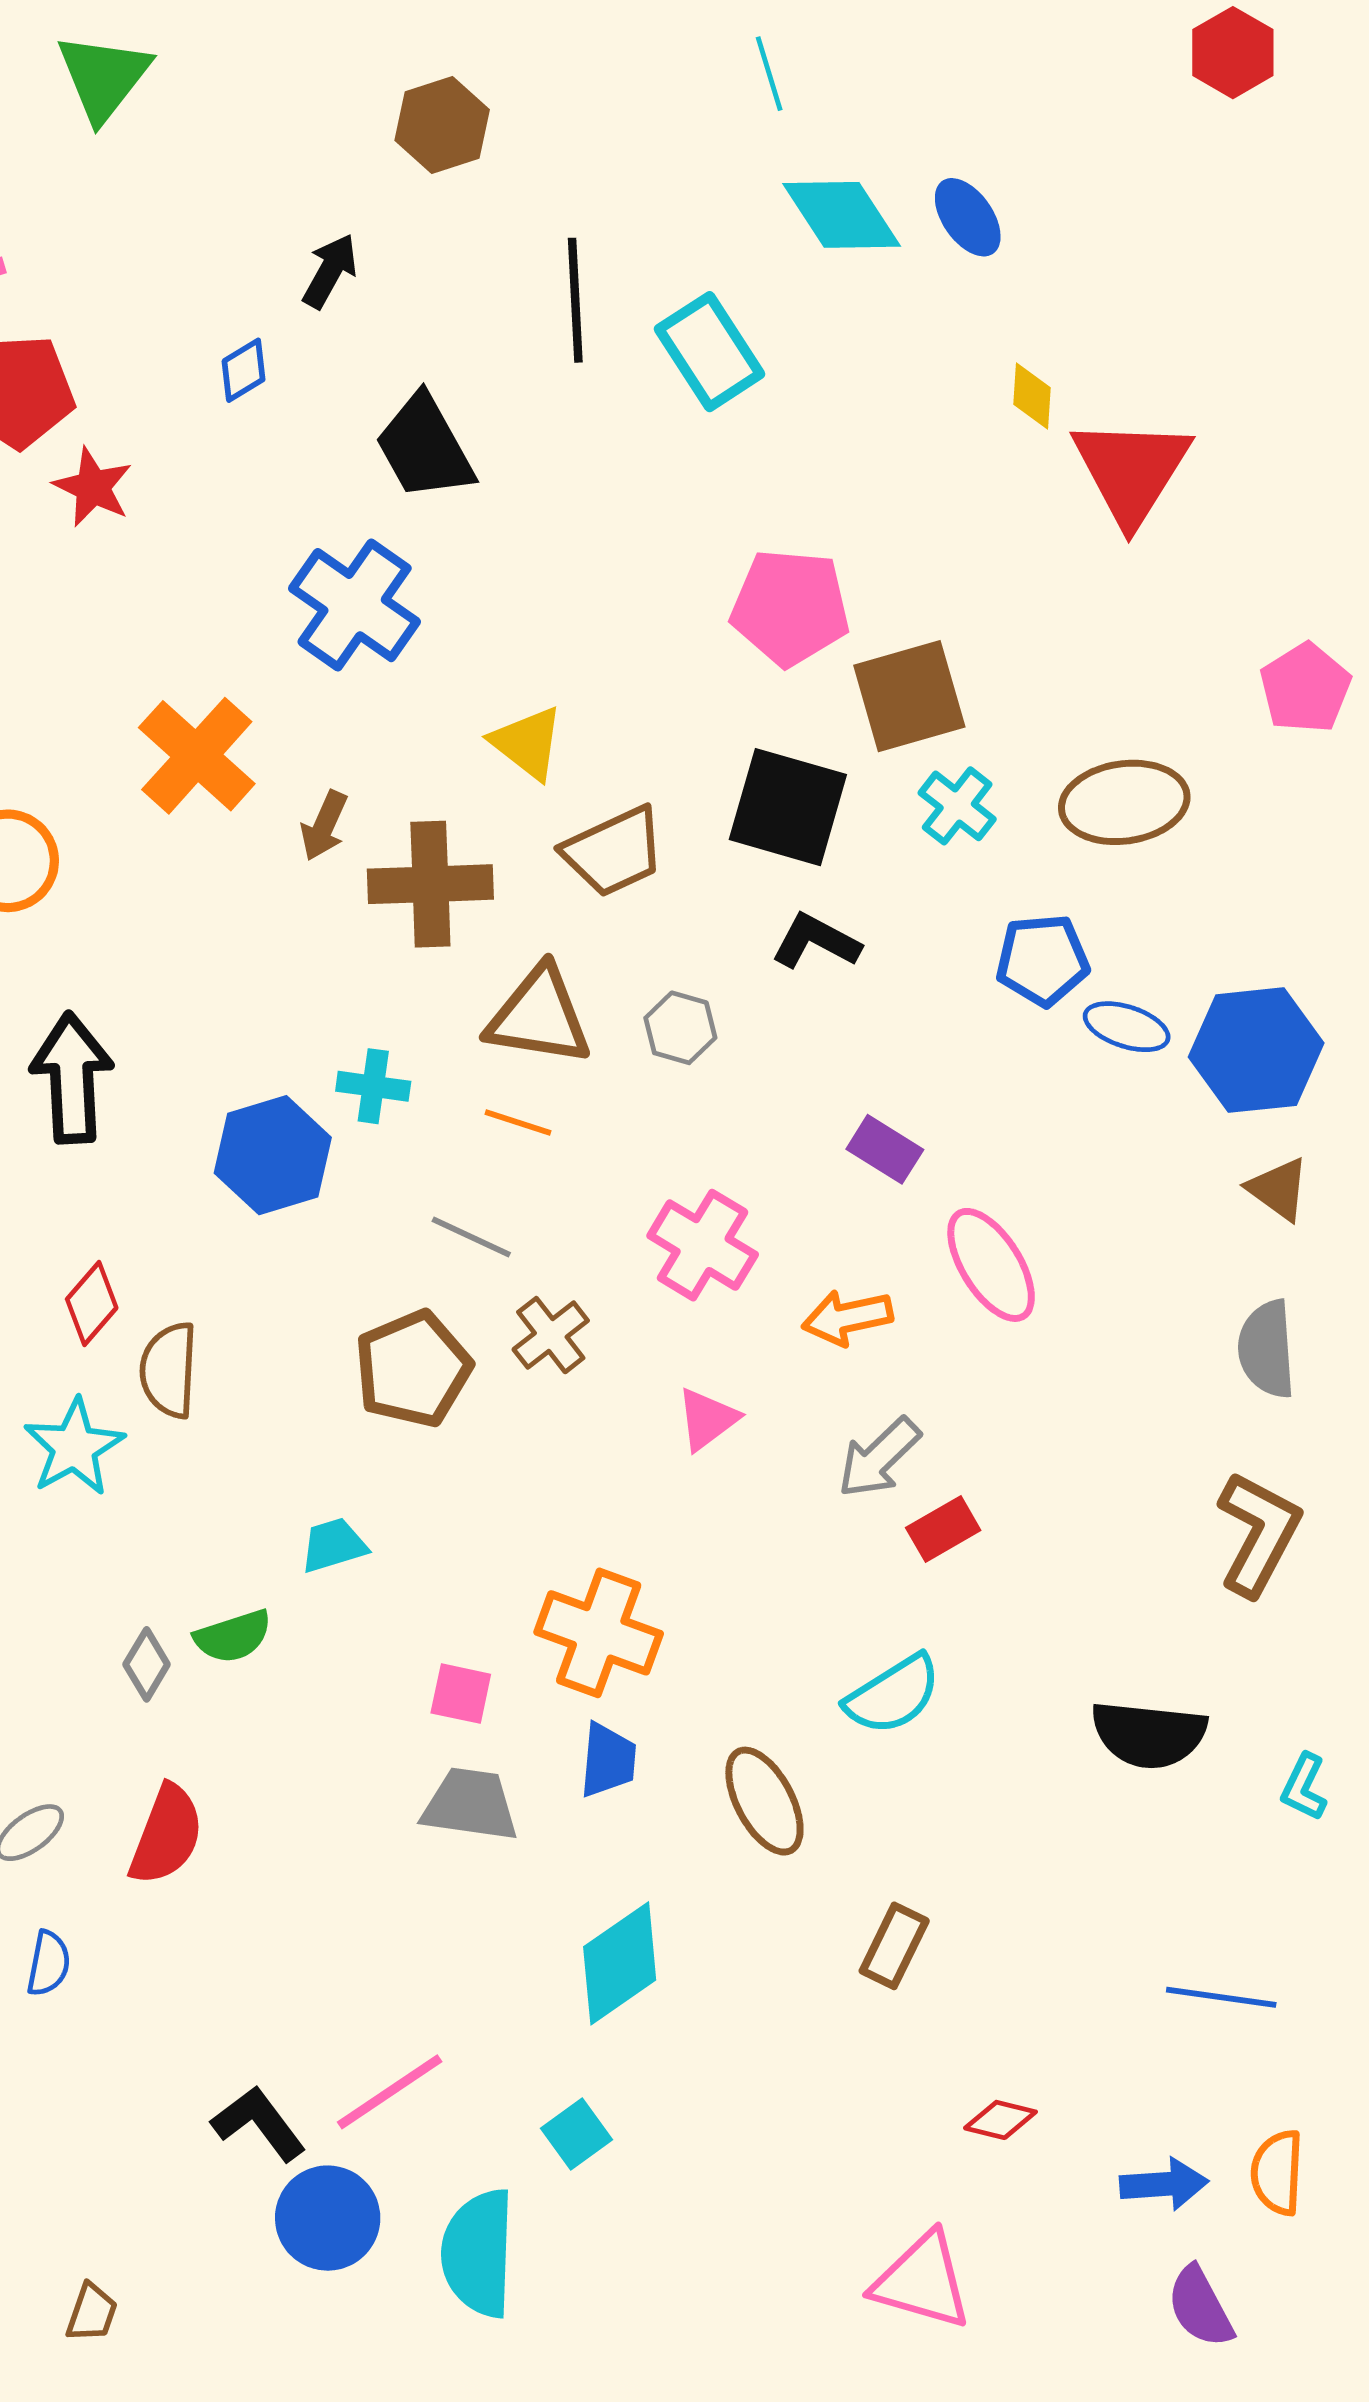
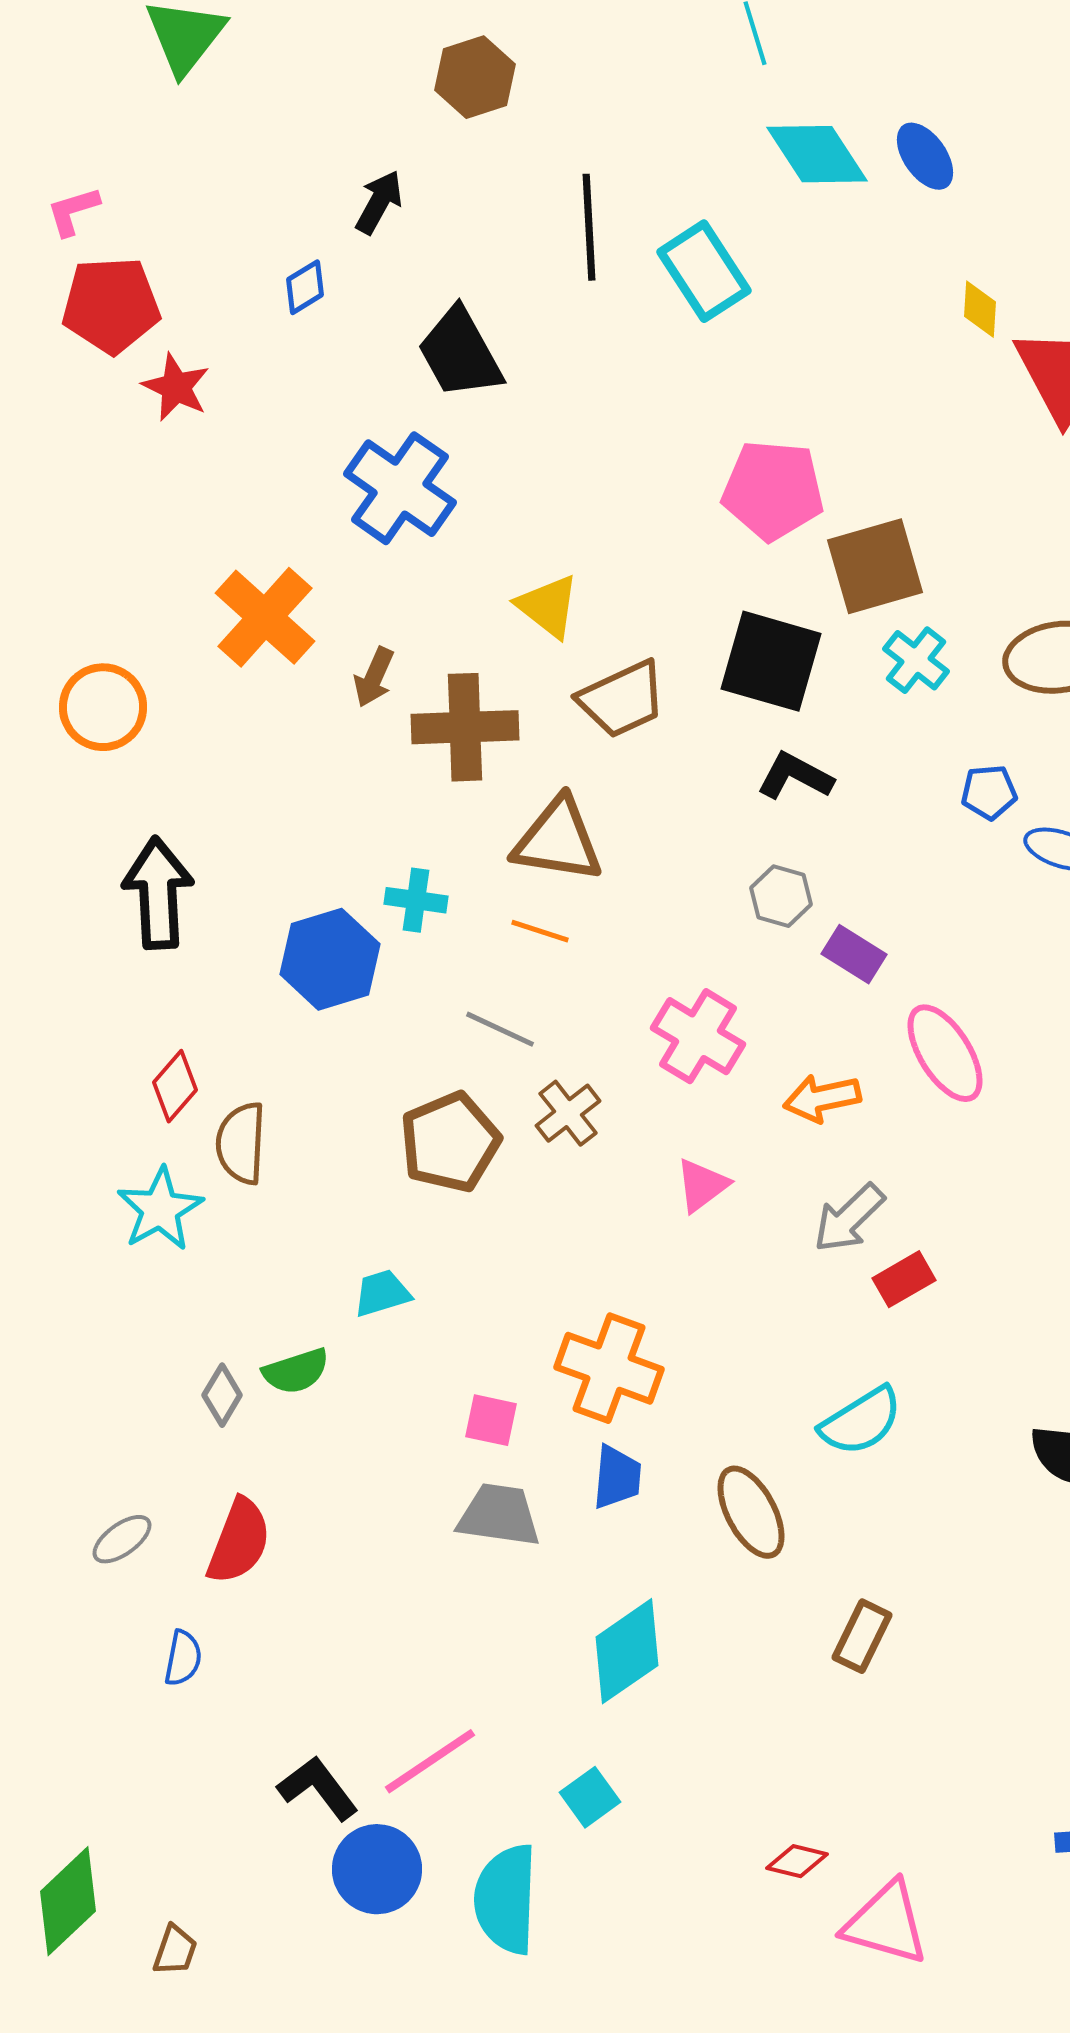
blue pentagon: (1042, 960) -> (989, 792), size x0.7
gray hexagon: (680, 1028) -> (781, 896), moved
blue semicircle: (49, 1963) -> (183, 1658), moved
red diamond: (1000, 2120) -> (797, 1861), moved

